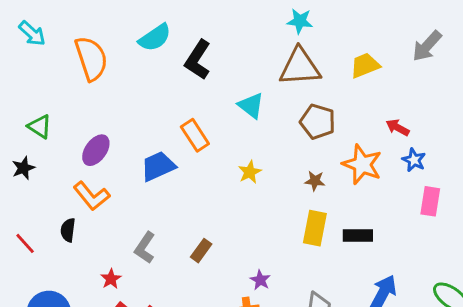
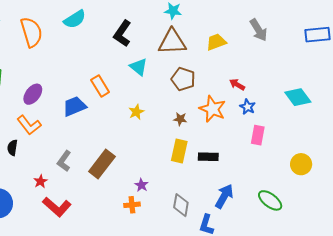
gray arrow: (427, 46) -> (259, 30), turned -75
black L-shape: (198, 60) -> (122, 33), moved
brown rectangle: (201, 251) -> (102, 164), size x1.8

